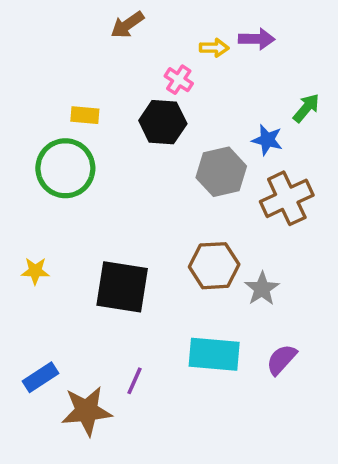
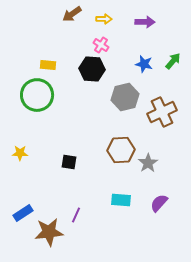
yellow arrow: (214, 48) -> (104, 19), moved
blue star: (267, 140) -> (144, 64), moved
black square: (122, 287) -> (69, 162), size x0.5
cyan rectangle: (214, 354) -> (121, 200), size x0.7

